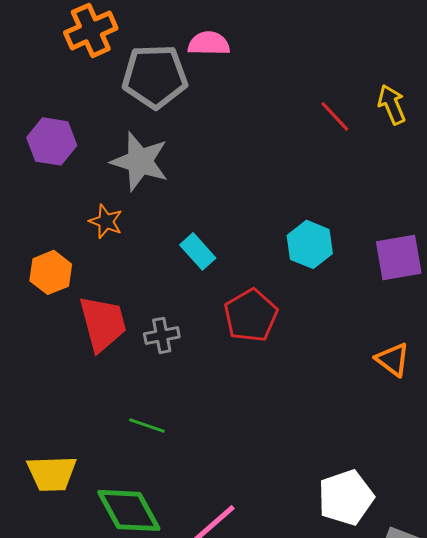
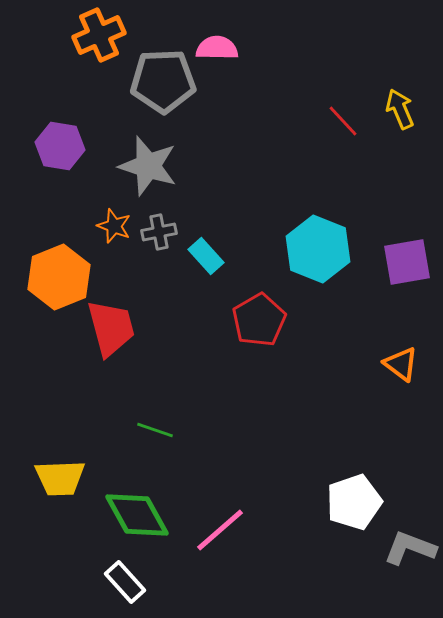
cyan hexagon: (310, 244) -> (318, 249), size x1.4
orange hexagon: (51, 272) -> (59, 277), size x1.5
gray cross: (162, 335) -> (159, 232), moved

